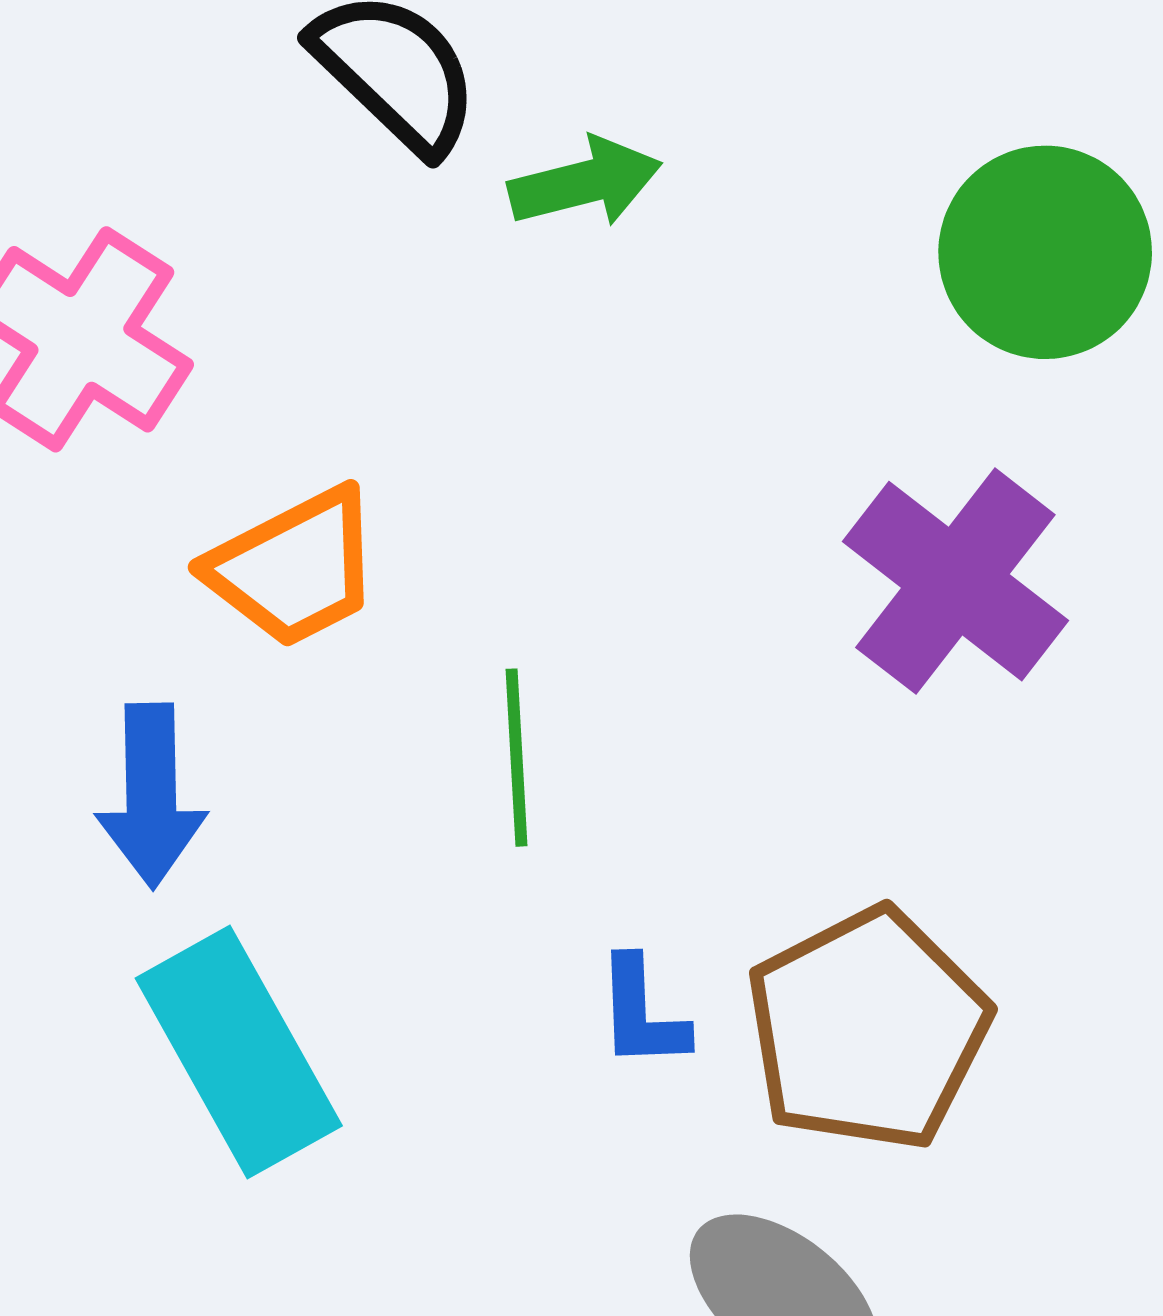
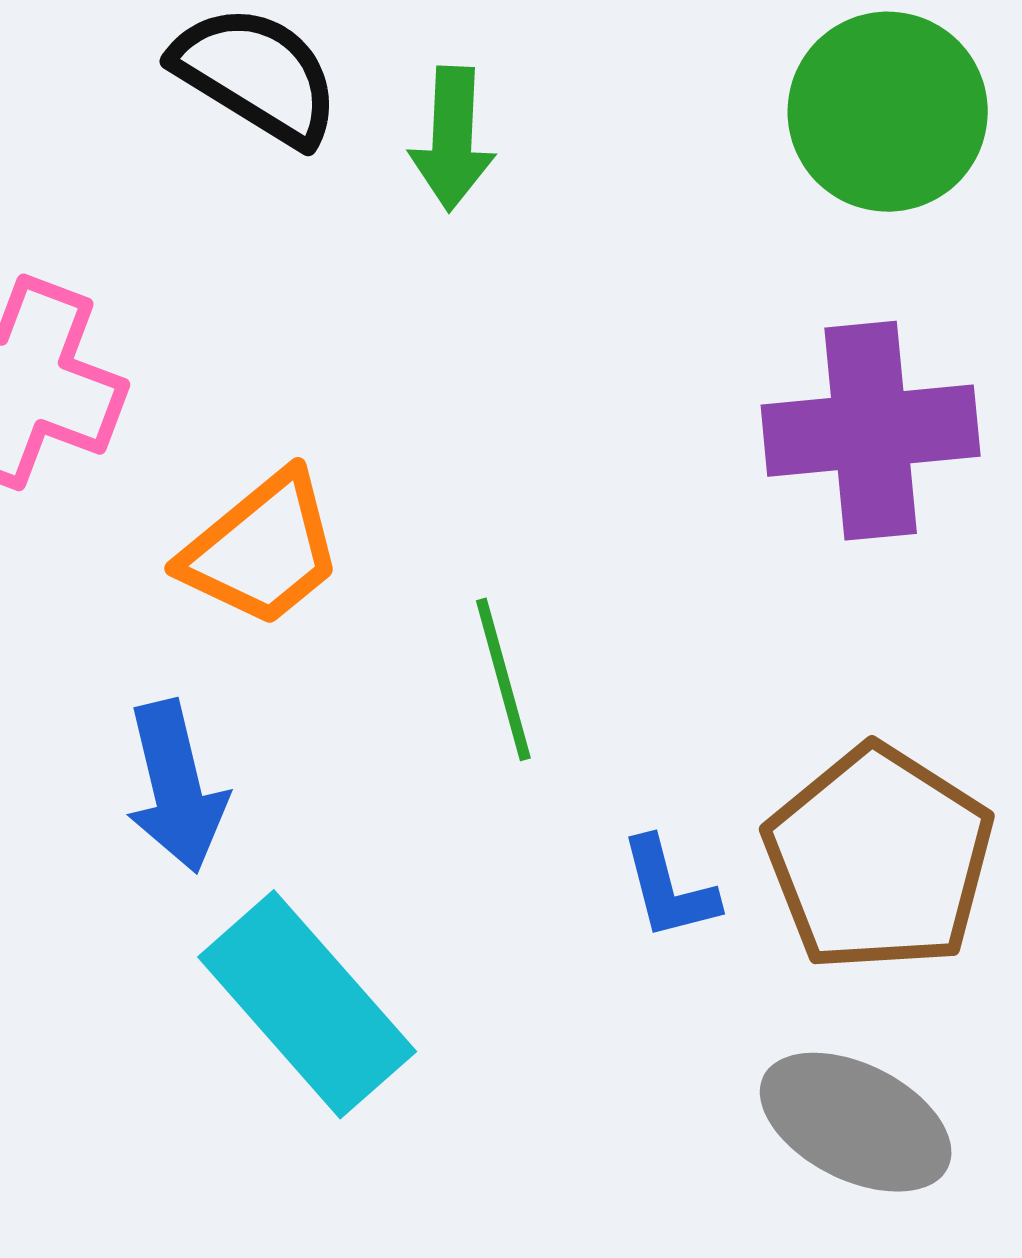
green arrow: (585, 182) -> (452, 139), turned 119
purple cross: (955, 581) -> (871, 431), turned -31

